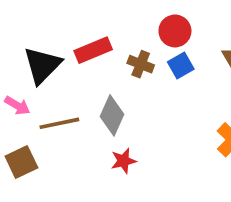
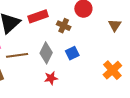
blue square: (181, 66) -> (72, 53), moved

